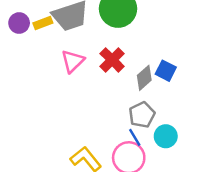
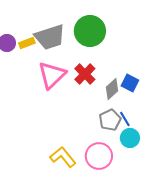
pink triangle: (73, 61) -> (52, 75), size x1.4
blue line: (135, 137) -> (125, 119), moved

